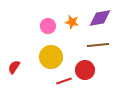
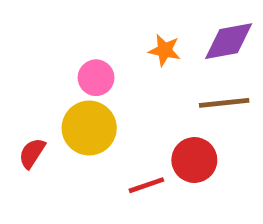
pink circle: (48, 26) -> (96, 78), moved
yellow circle: (51, 57) -> (89, 128), moved

